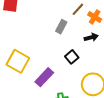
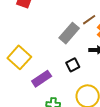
gray rectangle: (61, 27) -> (69, 33), size x1.5

